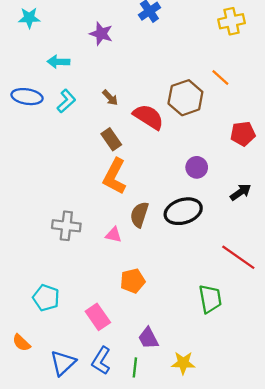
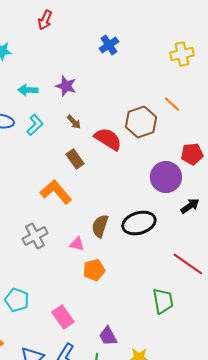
purple star: (101, 34) -> (66, 86), moved
purple circle: (197, 167) -> (166, 177), moved, size x1.6
orange L-shape: (115, 176) -> (56, 192), moved, turned 112
gray cross: (66, 226) -> (35, 236), turned -35
orange pentagon: (133, 281) -> (94, 270), moved

